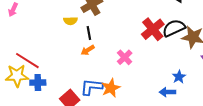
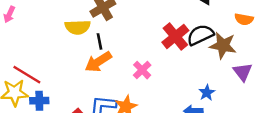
yellow semicircle: (70, 21) -> (78, 27), size x1.5
orange arrow: (88, 50) -> (98, 62), size x1.6

